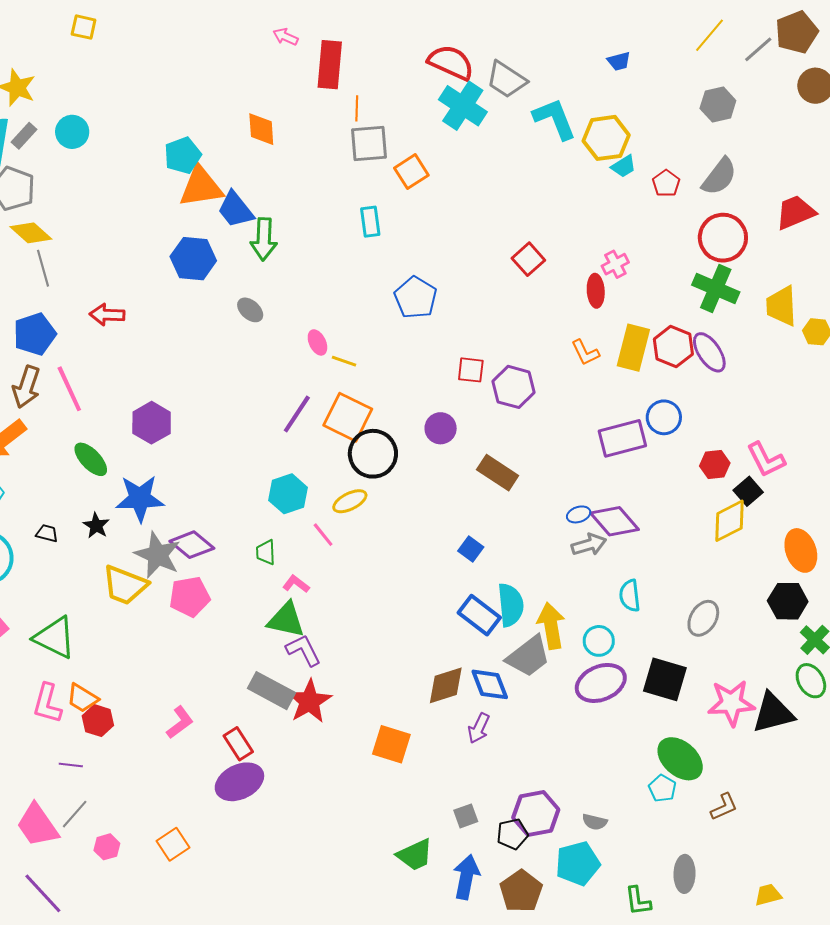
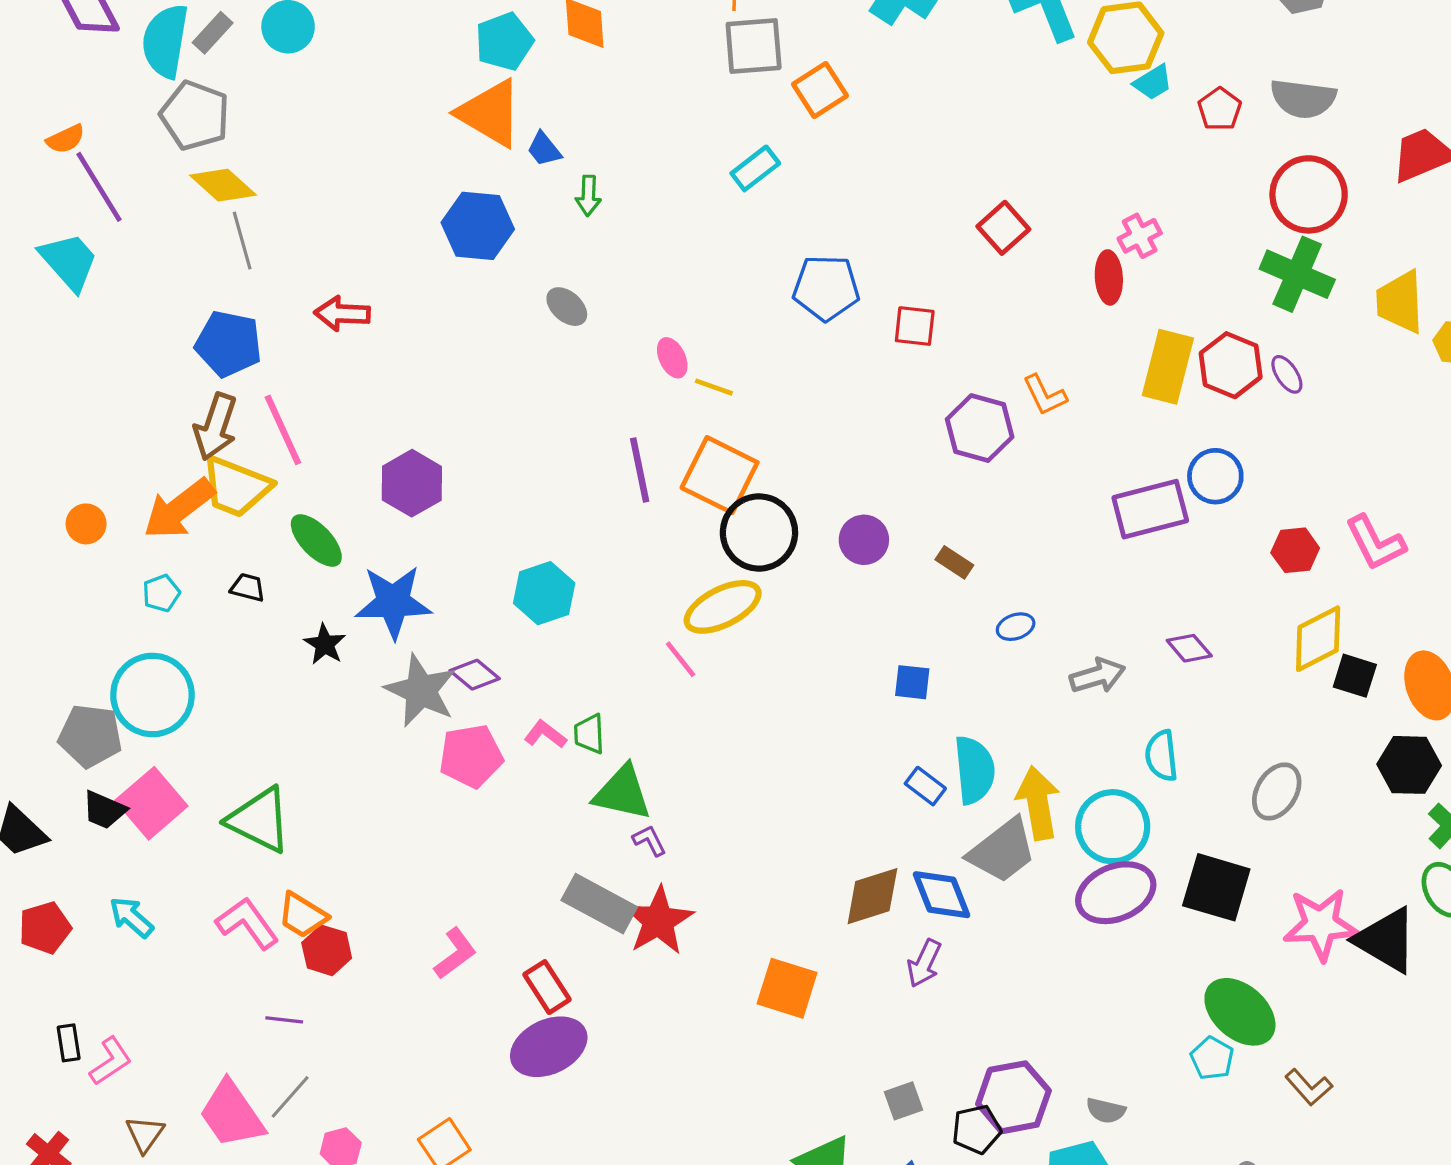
cyan pentagon: (183, 155) -> (504, 41), moved
gray semicircle: (719, 177) -> (1303, 99), turned 60
orange triangle: (201, 187) -> (490, 113), turned 39
blue trapezoid: (235, 210) -> (544, 149), size x0.6
cyan rectangle: (370, 222) -> (755, 168), turned 60
green arrow: (264, 239) -> (588, 196), size x0.6
blue pentagon: (415, 298) -> (826, 288), turned -30
blue pentagon: (35, 334) -> (229, 344), turned 30
purple ellipse: (709, 352) -> (1287, 374), size x0.6
orange L-shape: (585, 353) -> (1045, 395), moved
red square: (471, 370) -> (915, 326), moved
purple line: (297, 414) -> (640, 470), turned -45
purple circle: (441, 428) -> (864, 540), moved
brown rectangle: (498, 473) -> (954, 562), size x0.6
black square: (748, 491) -> (1355, 676), moved, turned -32
cyan hexagon: (288, 494) -> (544, 593), moved
yellow ellipse: (350, 501) -> (723, 607), size x1.4
blue ellipse: (579, 514) -> (1016, 627), moved
purple diamond: (614, 521) -> (1189, 648), moved, size x0.6
black trapezoid: (47, 533) -> (248, 587), moved
purple diamond: (192, 545) -> (475, 675), size x0.7
blue square: (471, 549) -> (912, 682), turned -30
green trapezoid: (266, 552) -> (589, 734), moved
pink L-shape: (296, 584) -> (545, 734), moved
yellow trapezoid: (125, 585) -> (236, 487), moved
blue rectangle: (479, 615) -> (925, 786), size x0.6
cyan circle: (599, 641) -> (1113, 827), size x1.5
purple L-shape: (303, 650) -> (649, 840), size x0.6
pink L-shape: (47, 703) -> (247, 923), turned 129
black triangle: (773, 713) -> (1386, 940), turned 45
brown L-shape: (724, 807) -> (1309, 1087), turned 72

